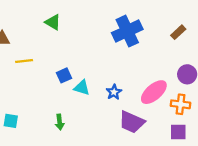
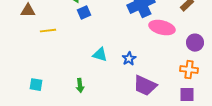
blue square: (64, 75) -> (84, 13), moved
pink ellipse: (154, 92) -> (162, 28), moved, turned 55

